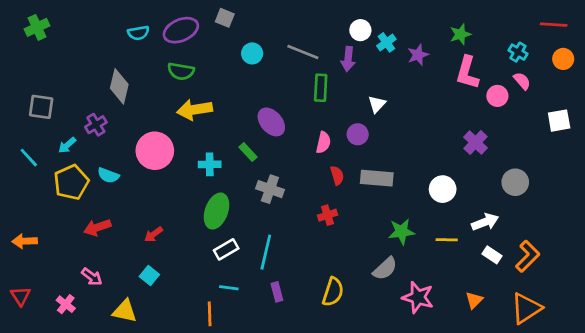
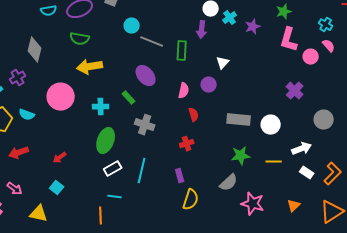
gray line: (303, 52) -> (152, 42), moved
gray rectangle: (377, 178) -> (239, 120), moved
purple rectangle: (277, 292) -> (180, 176), moved

